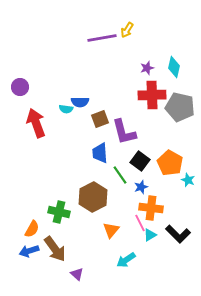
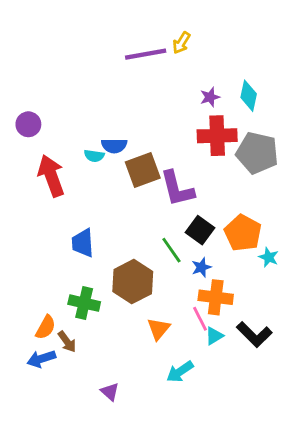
brown square: (100, 119) -> (143, 170), size x1.4
blue trapezoid: (100, 153) -> (83, 243), moved
brown arrow: (55, 249) -> (67, 342), moved, size x0.6

